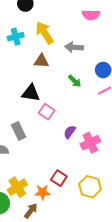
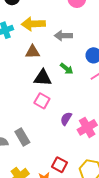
yellow arrow: (45, 33) -> (33, 24), turned -55
black triangle: (31, 93) -> (43, 78), moved
gray rectangle: (19, 131) -> (22, 137), moved

